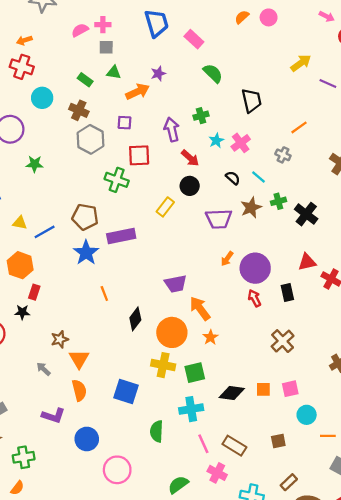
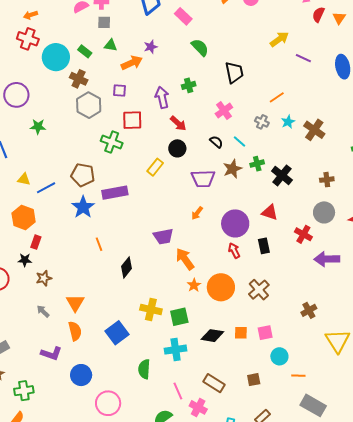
cyan circle: (42, 98) -> (56, 57), moved, size x1.4
cyan star: (216, 141) -> (288, 122), moved
orange arrow: (227, 259) -> (197, 213), moved
red triangle: (307, 262) -> (270, 212), moved, turned 30
orange circle: (172, 332) -> (221, 287), moved
brown star: (60, 339) -> (44, 278), moved
blue square: (126, 392) -> (117, 333), turned 35
pink line: (203, 444) -> (178, 391), moved

